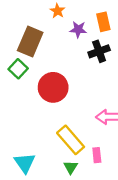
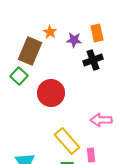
orange star: (57, 11) -> (50, 32), moved

